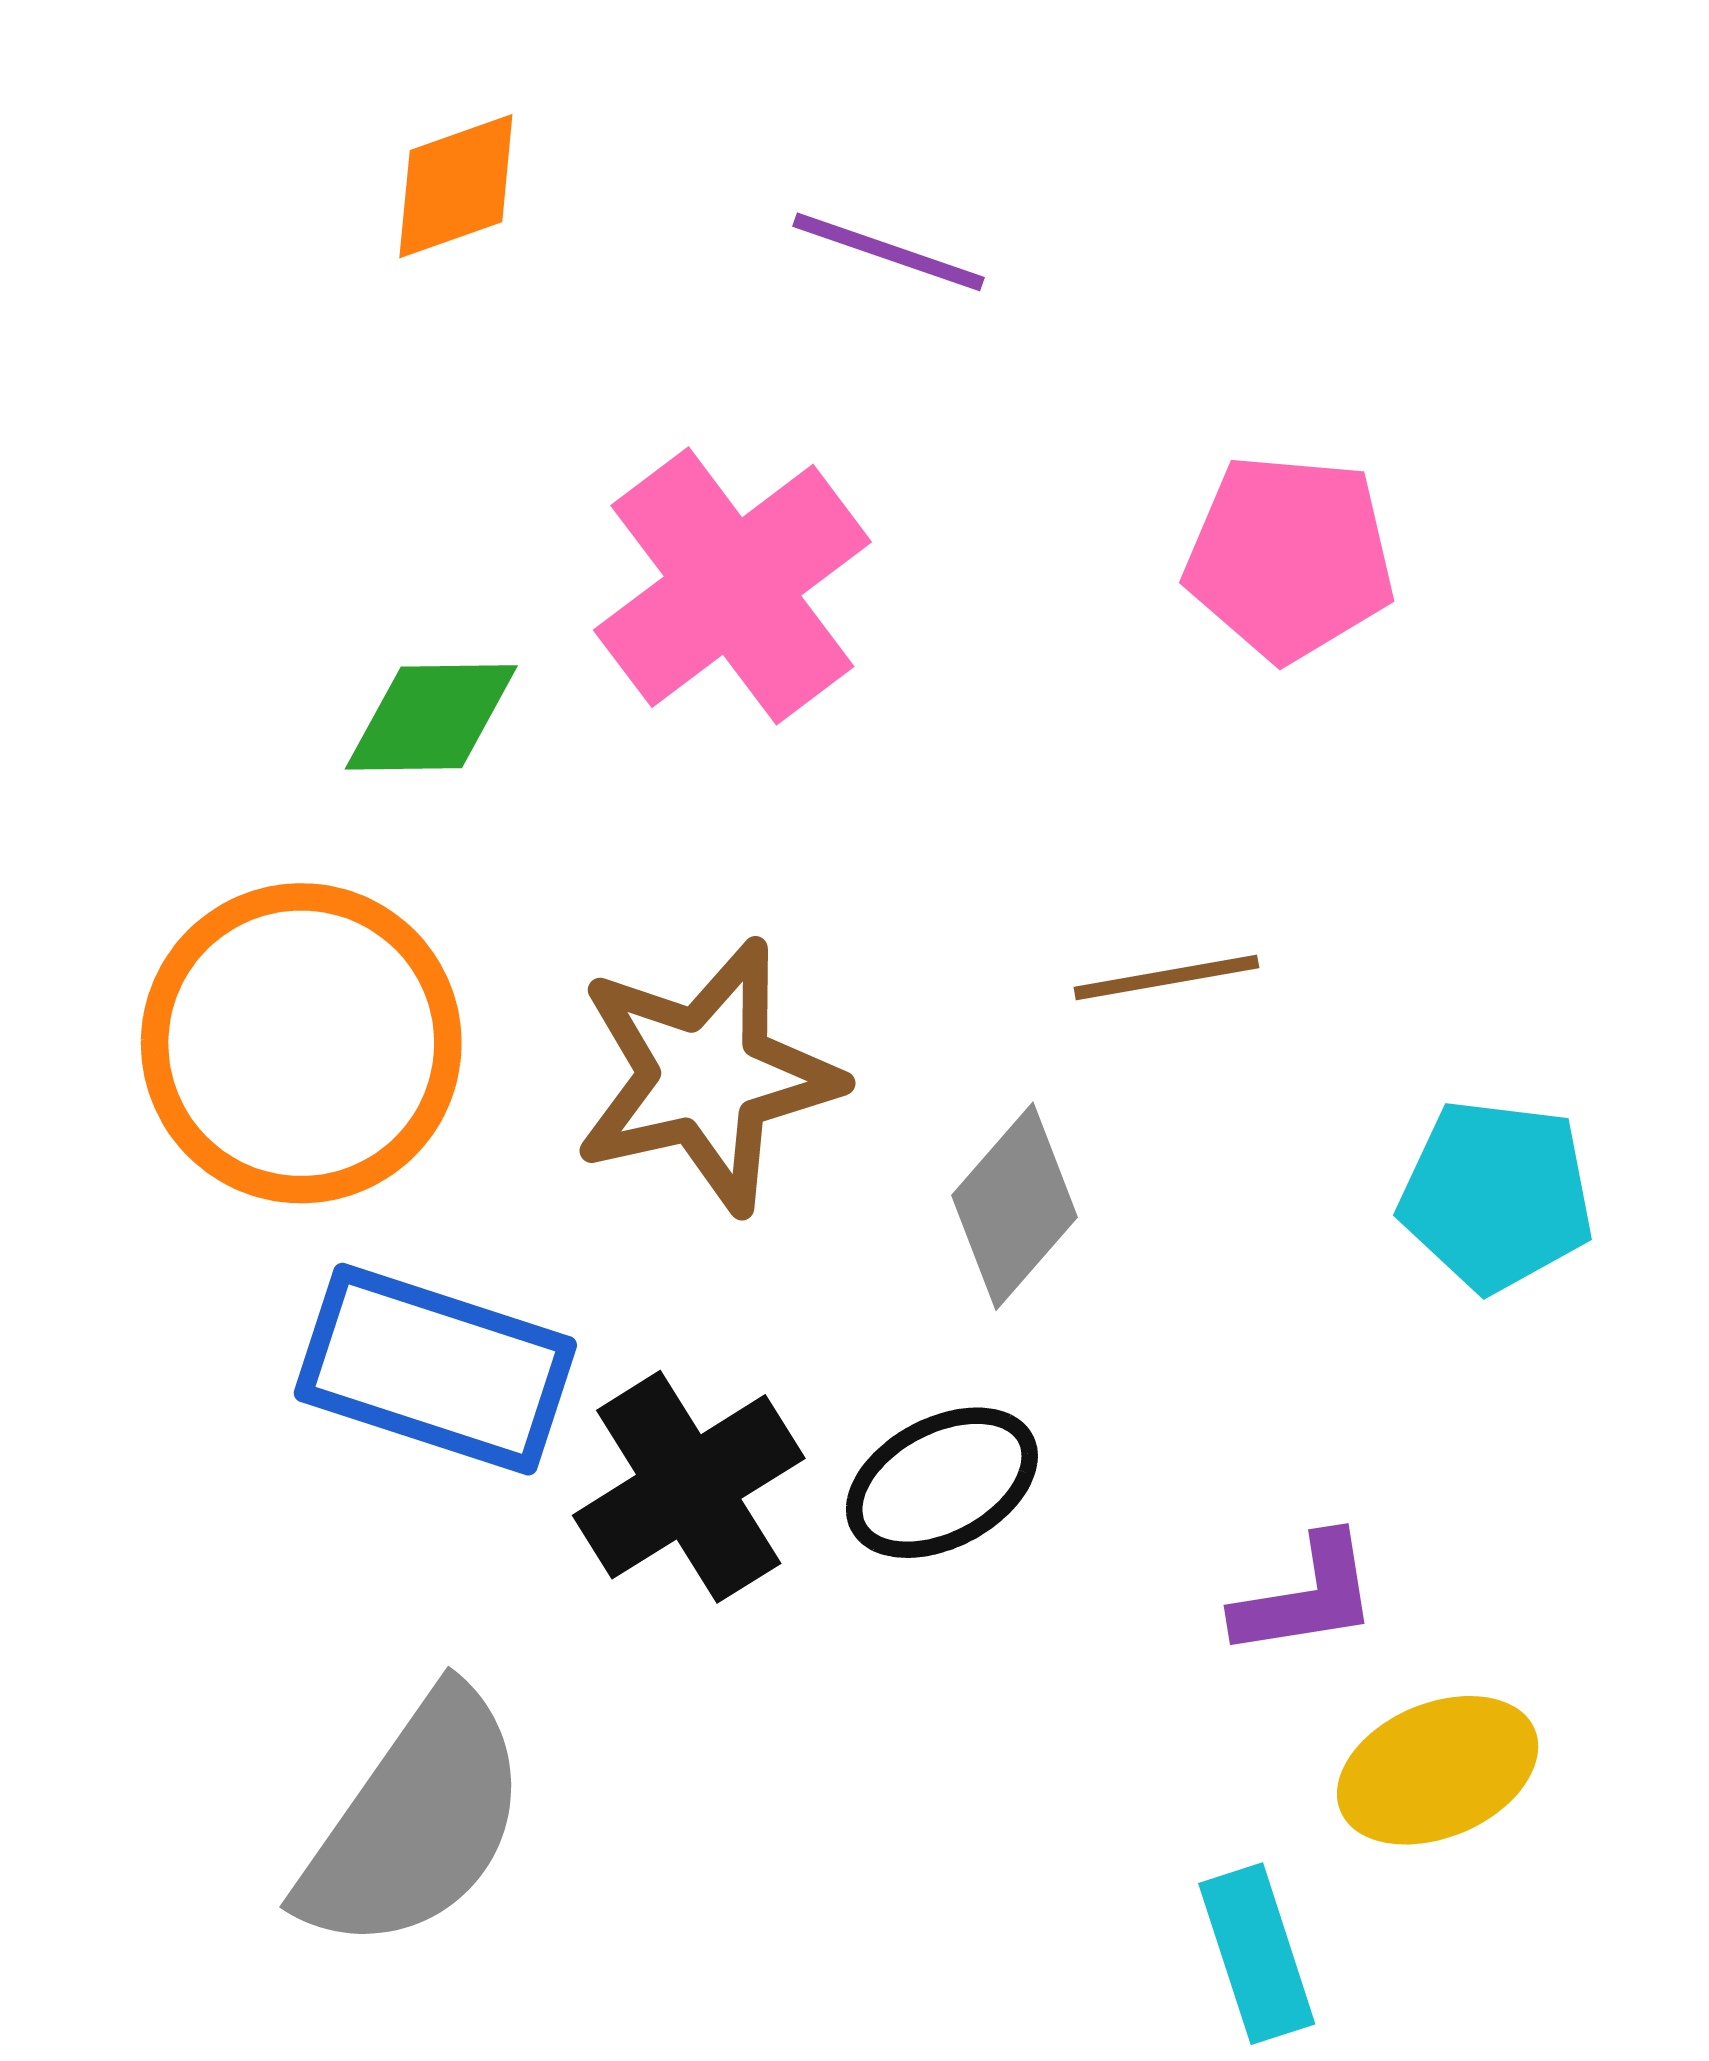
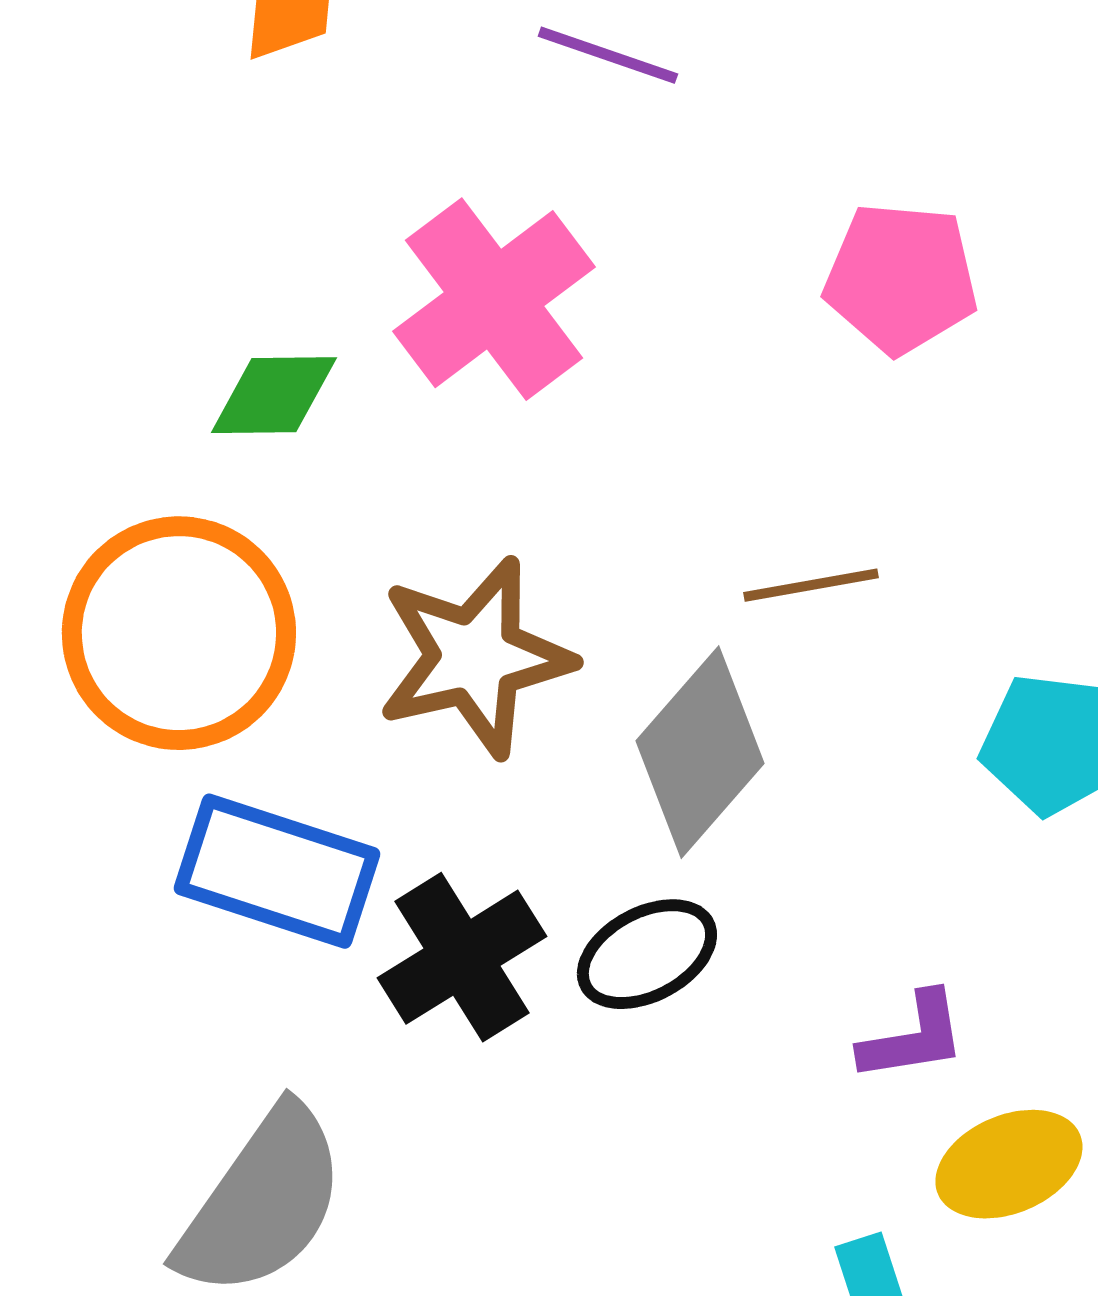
gray diamond: (1015, 1206) -> (700, 752), size x1.4

